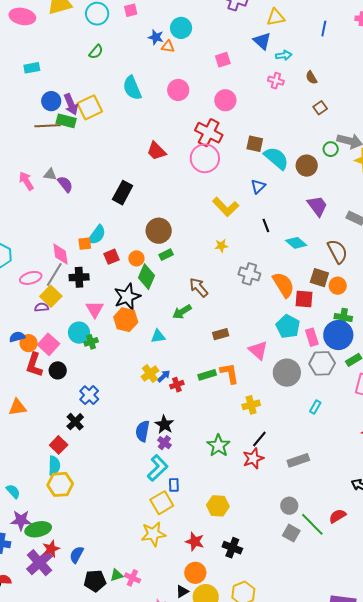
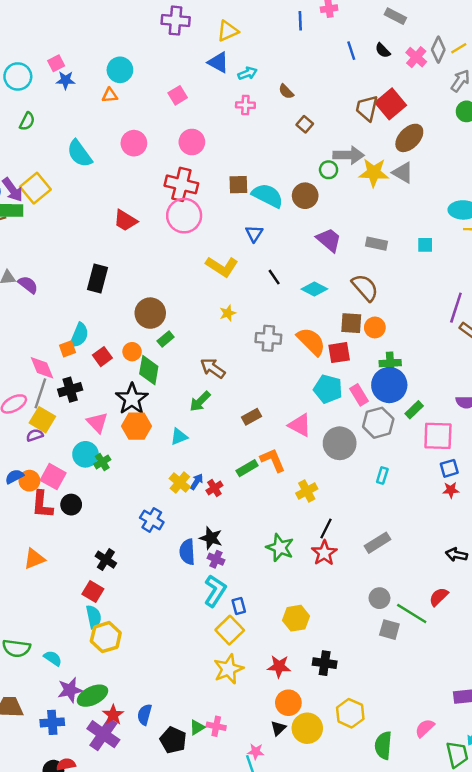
blue line: (324, 29) -> (300, 21), moved
blue star: (156, 37) -> (66, 80), moved
blue cross: (89, 395) -> (152, 520), moved
black pentagon: (95, 581) -> (173, 740), turned -30

